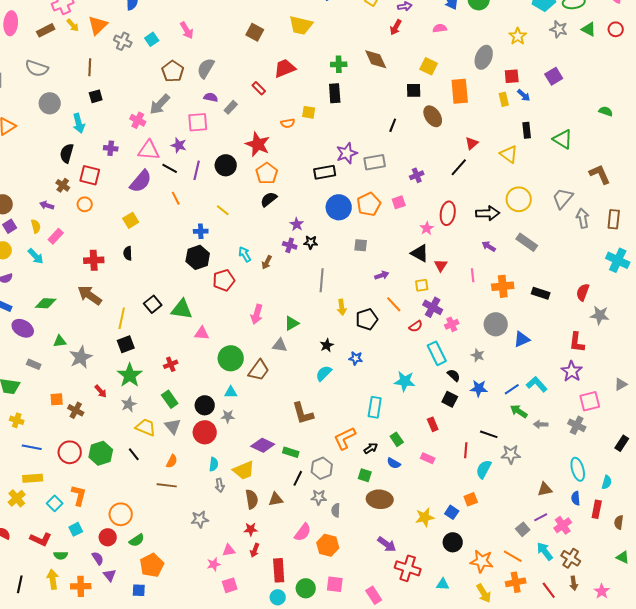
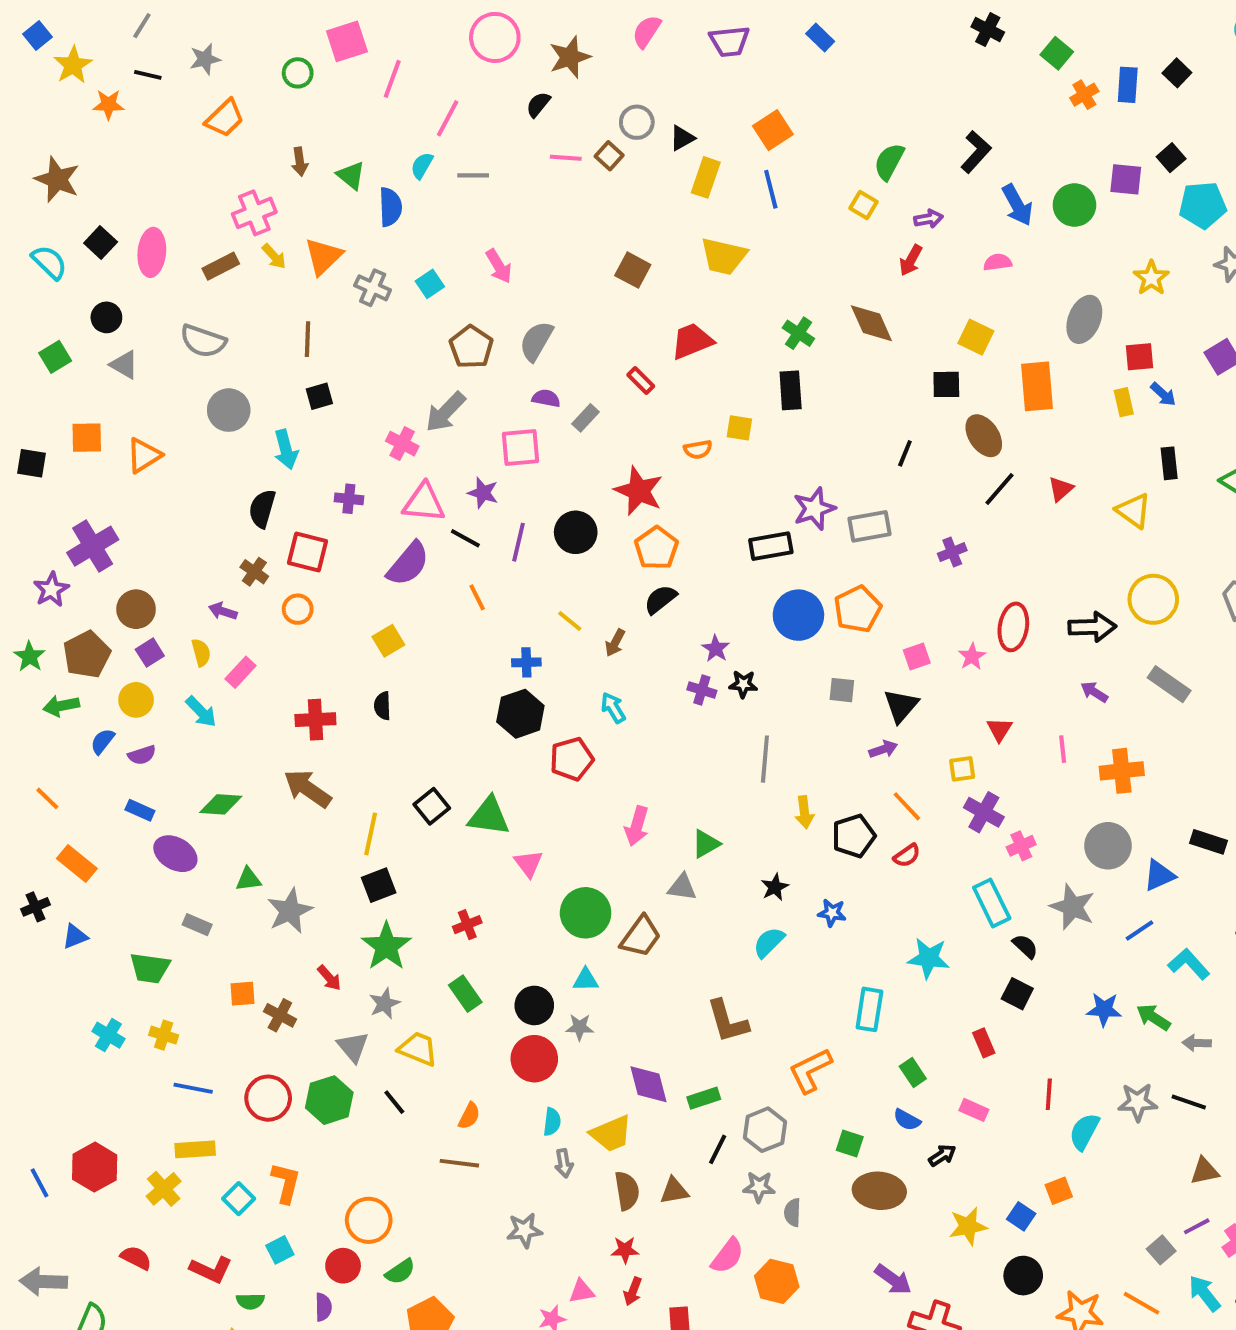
green cross: (339, 64) -> (798, 333), turned 35
black line: (459, 167) -> (1000, 489), moved
pink square: (399, 202) -> (917, 657), moved
black triangle: (420, 253) -> (901, 706), moved, turned 42
brown arrow: (267, 262) -> (615, 643), moved
black rectangle: (541, 293) -> (1209, 842), moved
red semicircle: (416, 326) -> (907, 856), moved
pink triangle: (202, 333) -> (528, 864), turned 49
gray star: (478, 355) -> (1072, 907), size x1.6
blue star: (479, 388) -> (1104, 1009), moved
blue line: (512, 389) -> (1140, 931), moved
gray triangle: (173, 426) -> (353, 1047), moved
black line: (489, 434) -> (1189, 1102), moved
purple diamond: (263, 445) -> (649, 1084), turned 50
black arrow: (371, 448) -> (942, 1155), moved
green rectangle: (291, 452) -> (704, 1098), turned -35
purple semicircle: (98, 558) -> (323, 1307), turned 32

